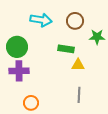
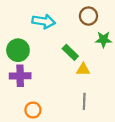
brown circle: (75, 21) -> (88, 16), moved
green rectangle: (66, 49) -> (70, 52), turned 35

